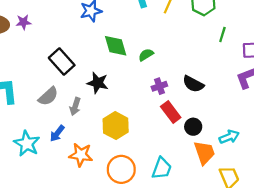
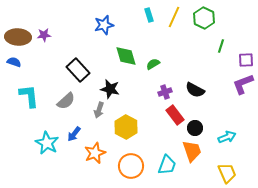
gray arrow: (75, 106) -> (99, 110), moved
orange trapezoid: (204, 153) -> (192, 151), moved
orange star: (81, 155) -> (95, 153), turned -30

